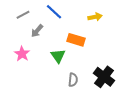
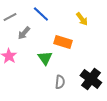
yellow arrow: (95, 17) -> (82, 19), turned 64

